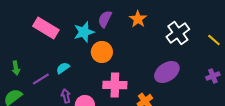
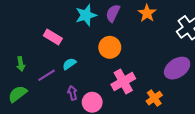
pink rectangle: (46, 28) -> (53, 37), moved, size x0.7
cyan star: (84, 32) -> (86, 15), moved
pink cross: (115, 85) -> (123, 82), turned -30

